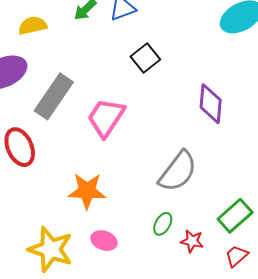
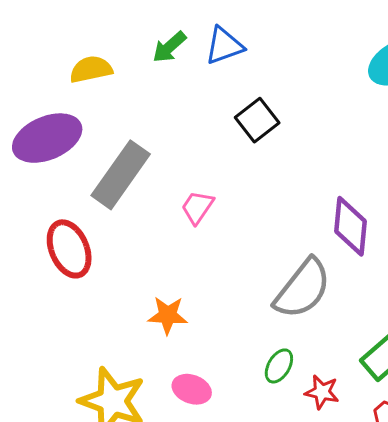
purple diamond: (211, 104) -> (351, 226), moved
pink trapezoid: (106, 118) -> (197, 207), size x0.6
orange star: (87, 191) -> (168, 315), size x0.7

